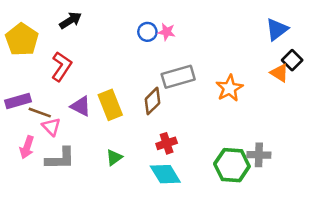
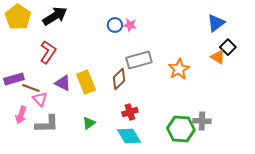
black arrow: (70, 20) -> (55, 16), size x1.4
yellow pentagon: (22, 40) -> (18, 17), moved

